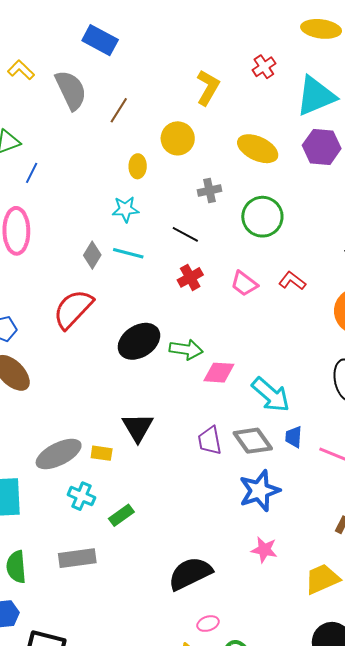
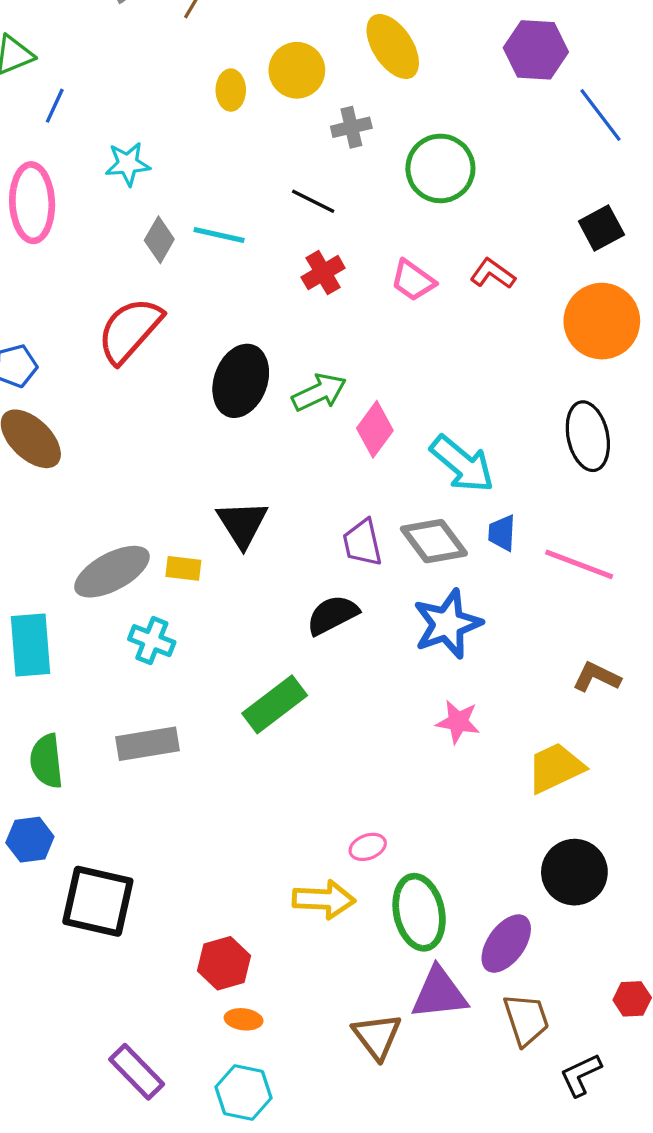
yellow circle: (178, 138) -> (297, 70), moved
yellow ellipse: (258, 149) -> (393, 46), moved, turned 33
cyan star: (125, 209) -> (128, 164), moved
black ellipse: (139, 341) -> (241, 381), turned -36
green arrow: (186, 349) -> (319, 392), turned -32
pink diamond: (219, 373) -> (375, 429), turned -56
green rectangle: (121, 515) -> (275, 704), moved, size x1.5
black semicircle: (190, 573) -> (332, 615), moved, size x0.7

